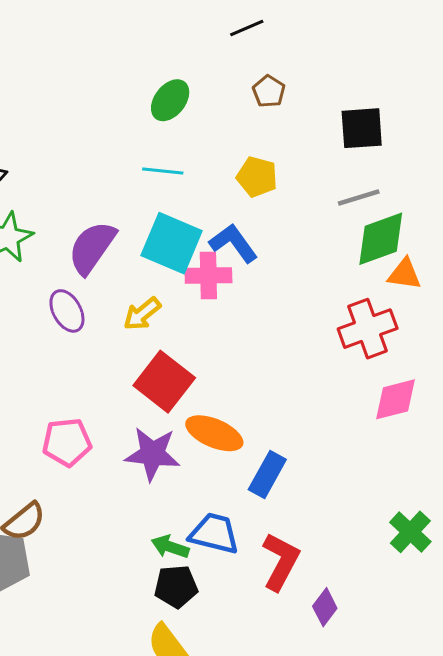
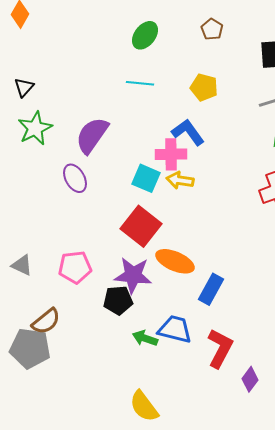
cyan square: (172, 243) -> (146, 178), moved, size x0.7
yellow arrow: (142, 314) -> (180, 180), moved, turned 48
black pentagon: (176, 586) -> (118, 300), moved

